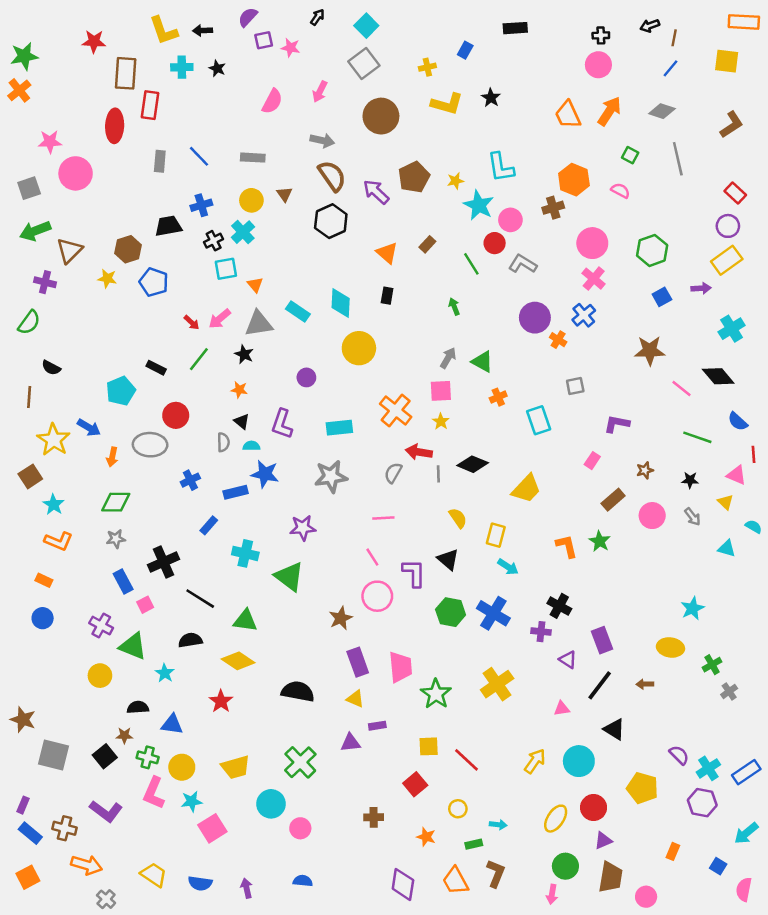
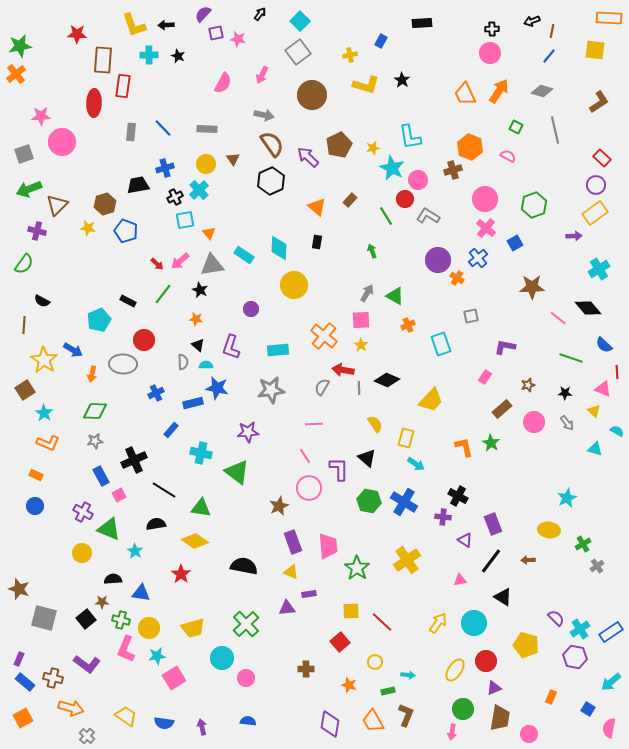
blue square: (662, 297) -> (515, 243), moved

